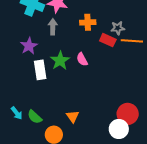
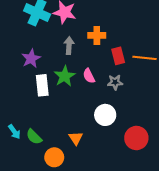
gray arrow: (53, 27) -> (69, 45), moved
gray star: (118, 28) -> (115, 82), moved
red rectangle: (108, 40) -> (118, 56), turned 49
white circle: (119, 129) -> (105, 115), moved

